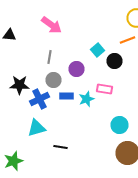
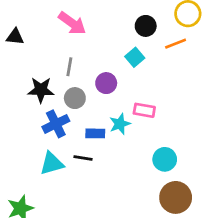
black circle: (114, 61) -> (146, 26), moved
black star: (20, 85) -> (41, 90), moved
blue rectangle: (66, 96) -> (95, 133), moved
black line: (60, 147) -> (83, 158), moved

